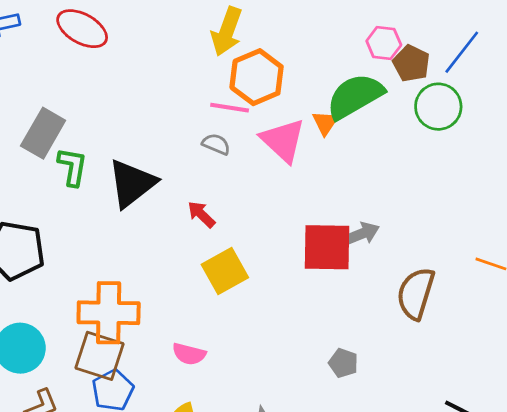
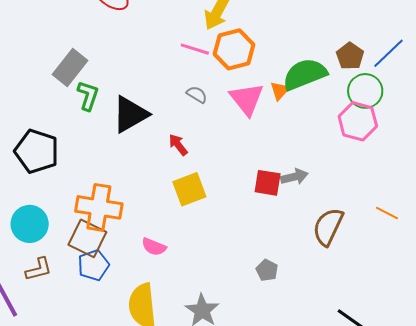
pink hexagon: (384, 43) -> (358, 121), moved, size x1.5
pink line: (230, 108) -> (195, 49), moved
red square: (327, 247) -> (268, 183), size x0.7

